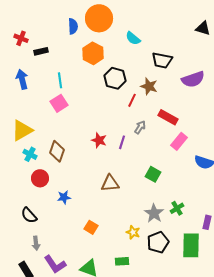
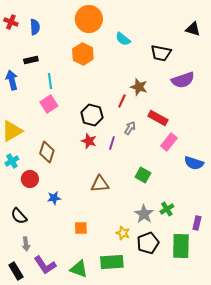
blue semicircle: (73, 26) -> (35, 27), moved
red cross: (21, 38) -> (11, 22), moved
black rectangle: (41, 51) -> (31, 60), moved
black trapezoid: (162, 60) -> (161, 53), moved
black hexagon: (115, 78) -> (92, 115), moved
cyan cross: (30, 154) -> (12, 161), moved, turned 32
orange square: (91, 227) -> (81, 228), turned -32
green rectangle: (122, 261) -> (112, 262), size x1.6

